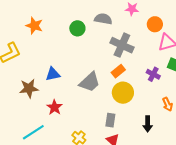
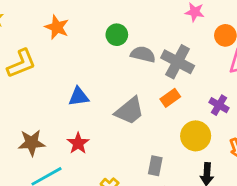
gray semicircle: (103, 19) -> (143, 54), moved
brown star: (29, 88) -> (32, 143), moved
yellow circle: (123, 93) -> (196, 136), moved

